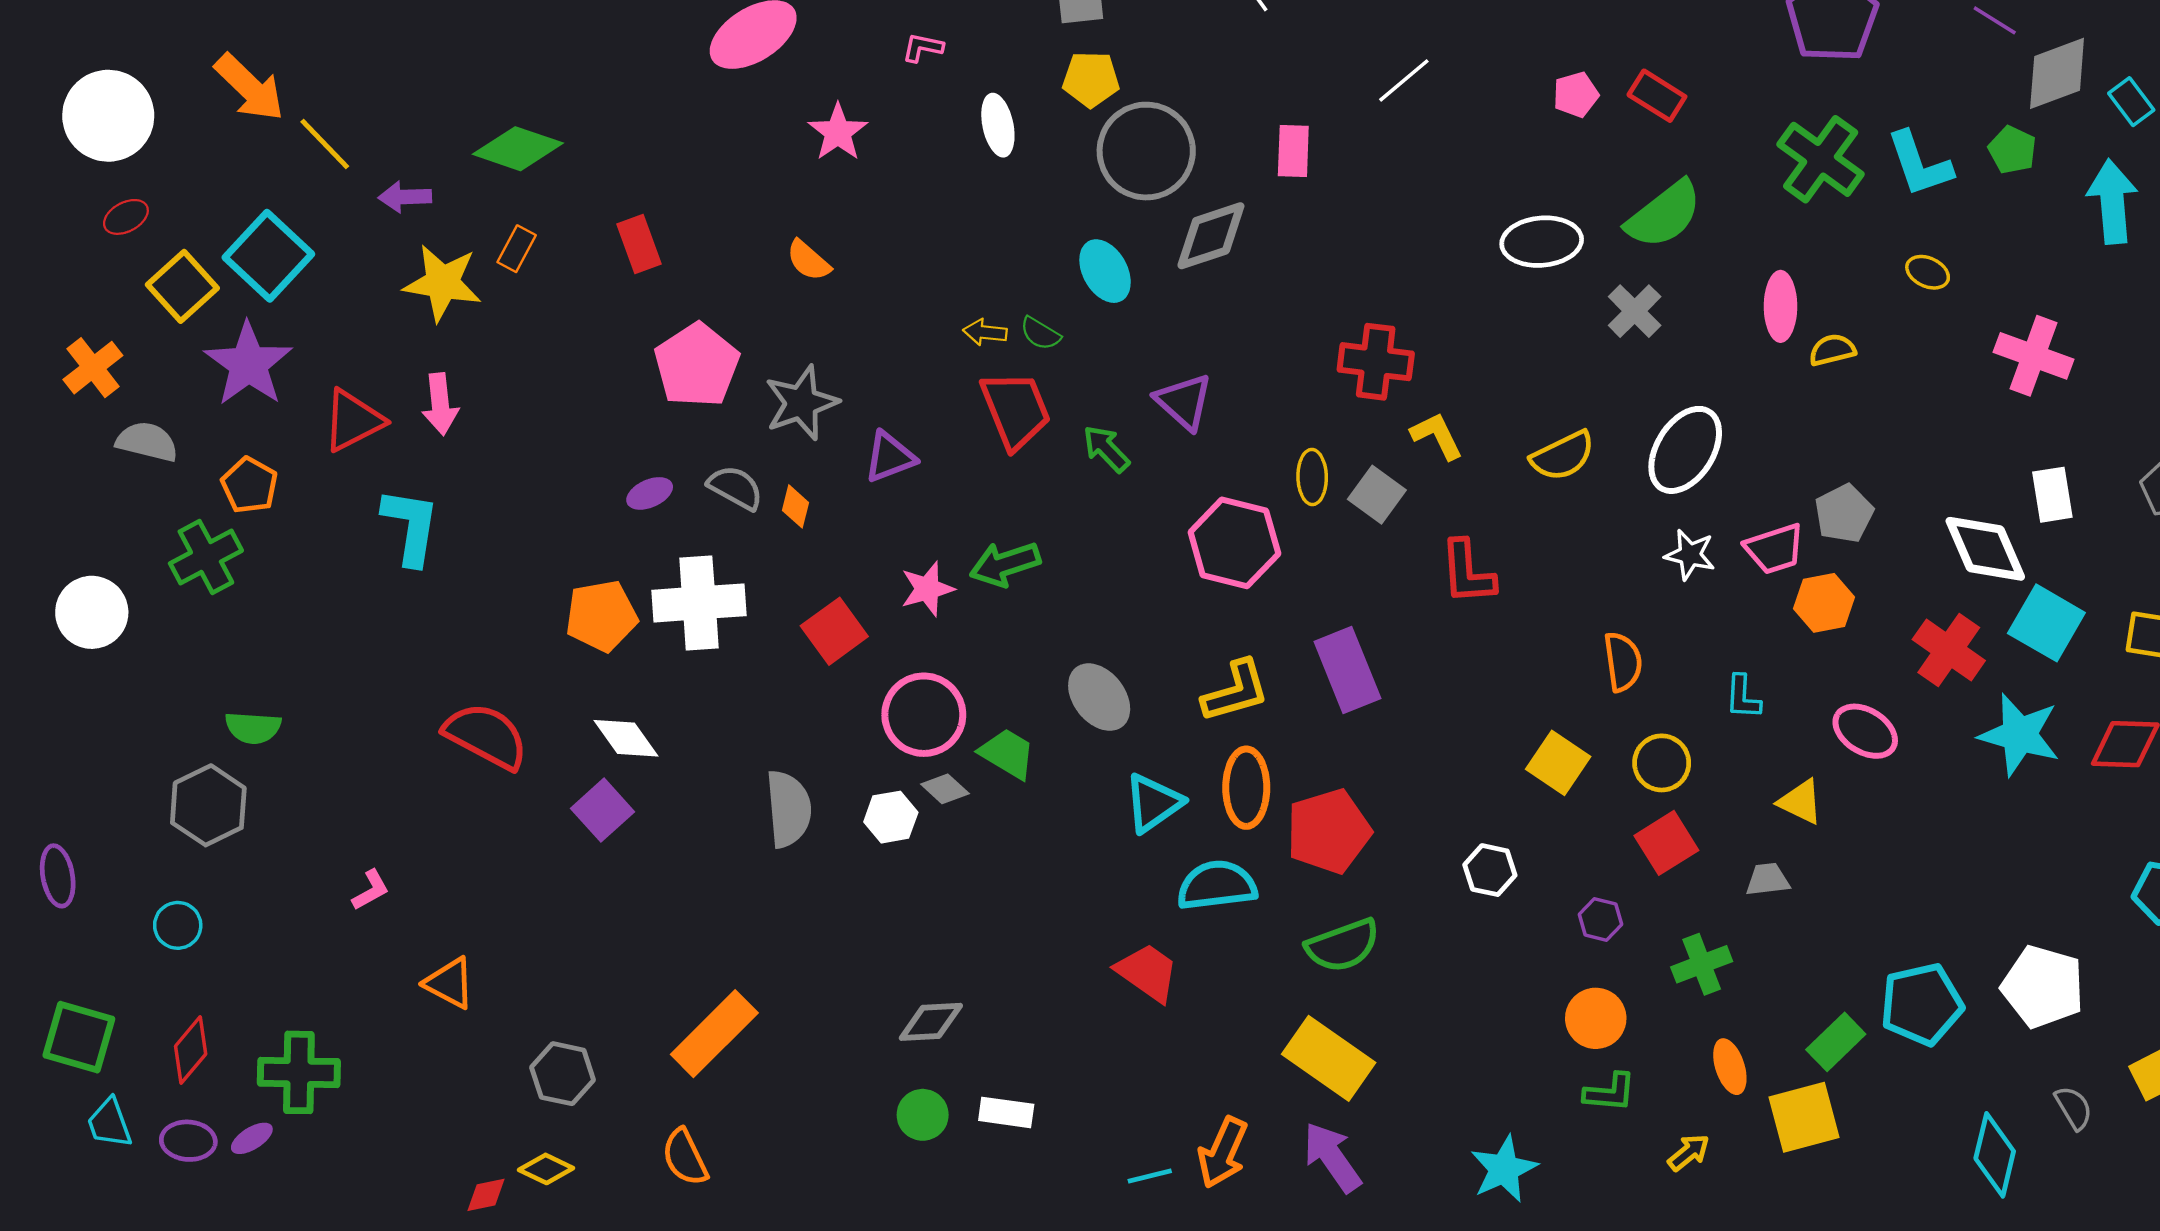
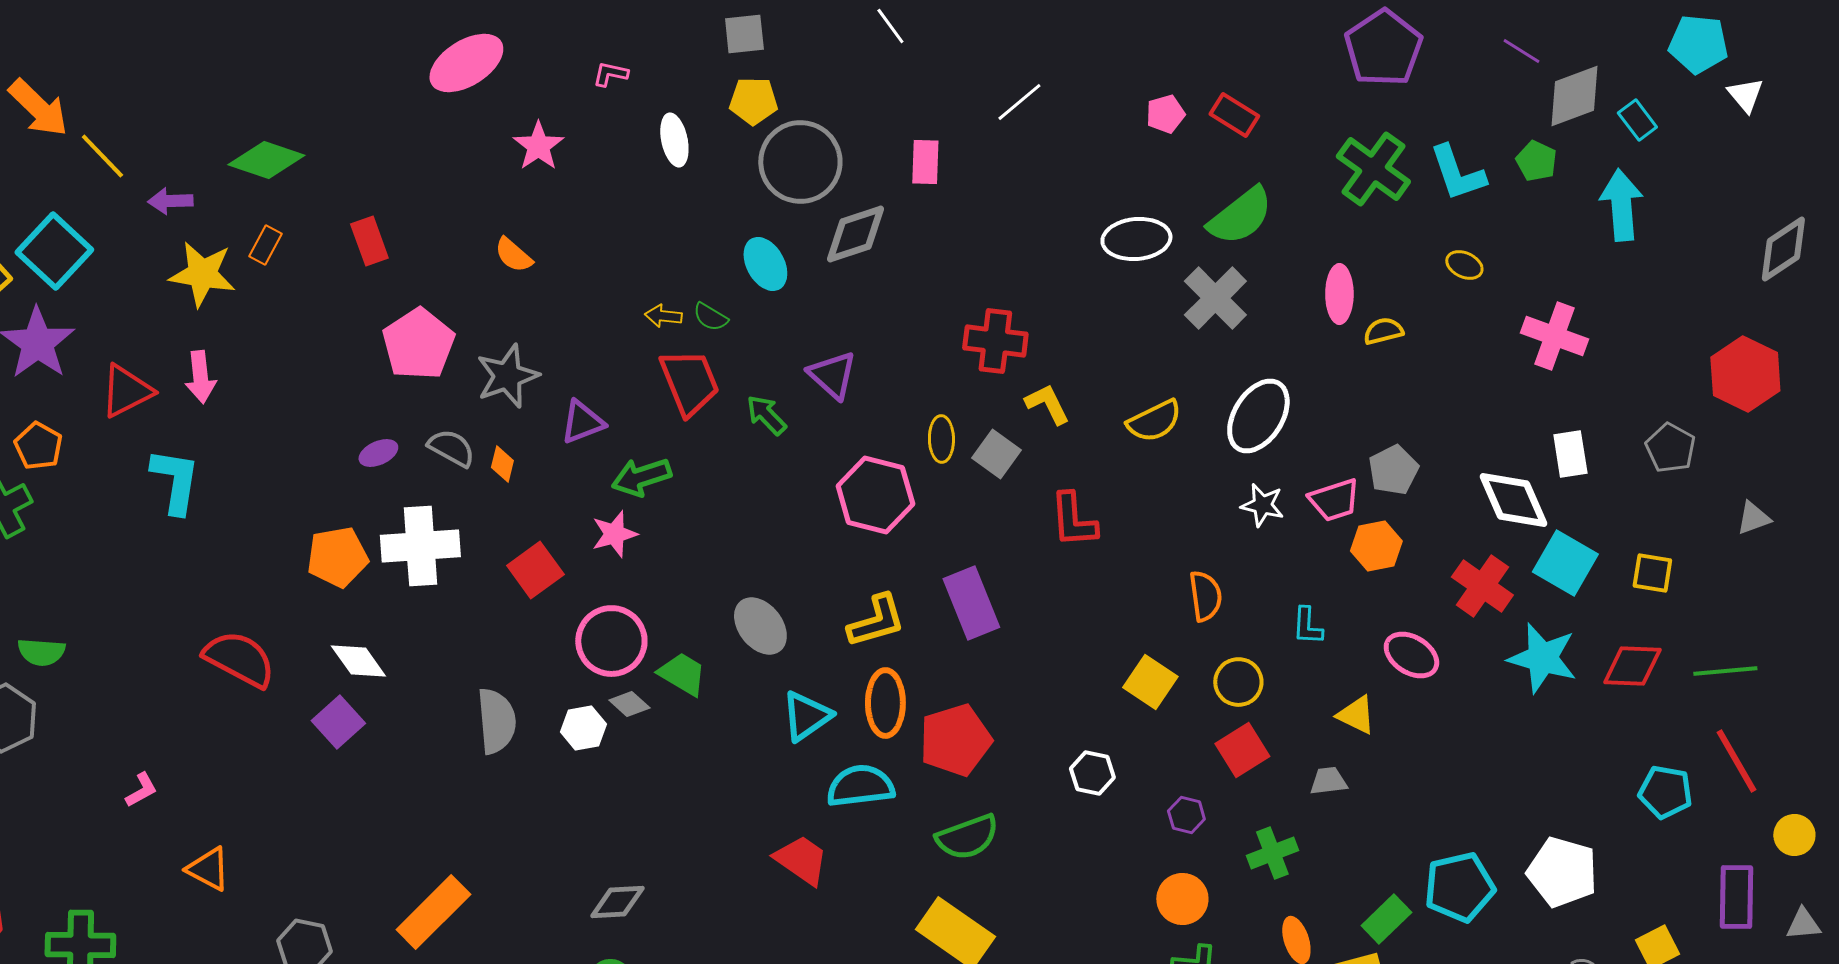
gray cross: (1635, 311) -> (1215, 298), size x1.4
green arrow: (1005, 564) -> (641, 477), moved

